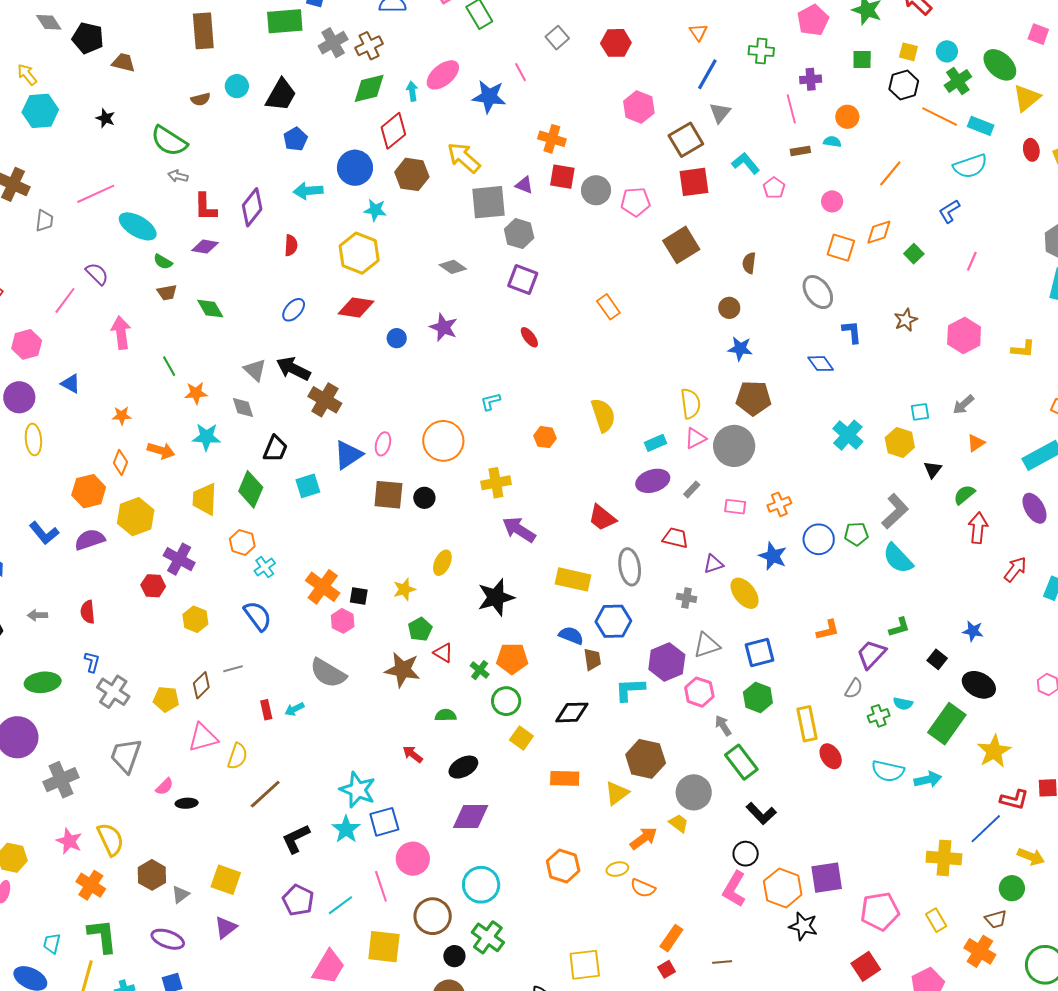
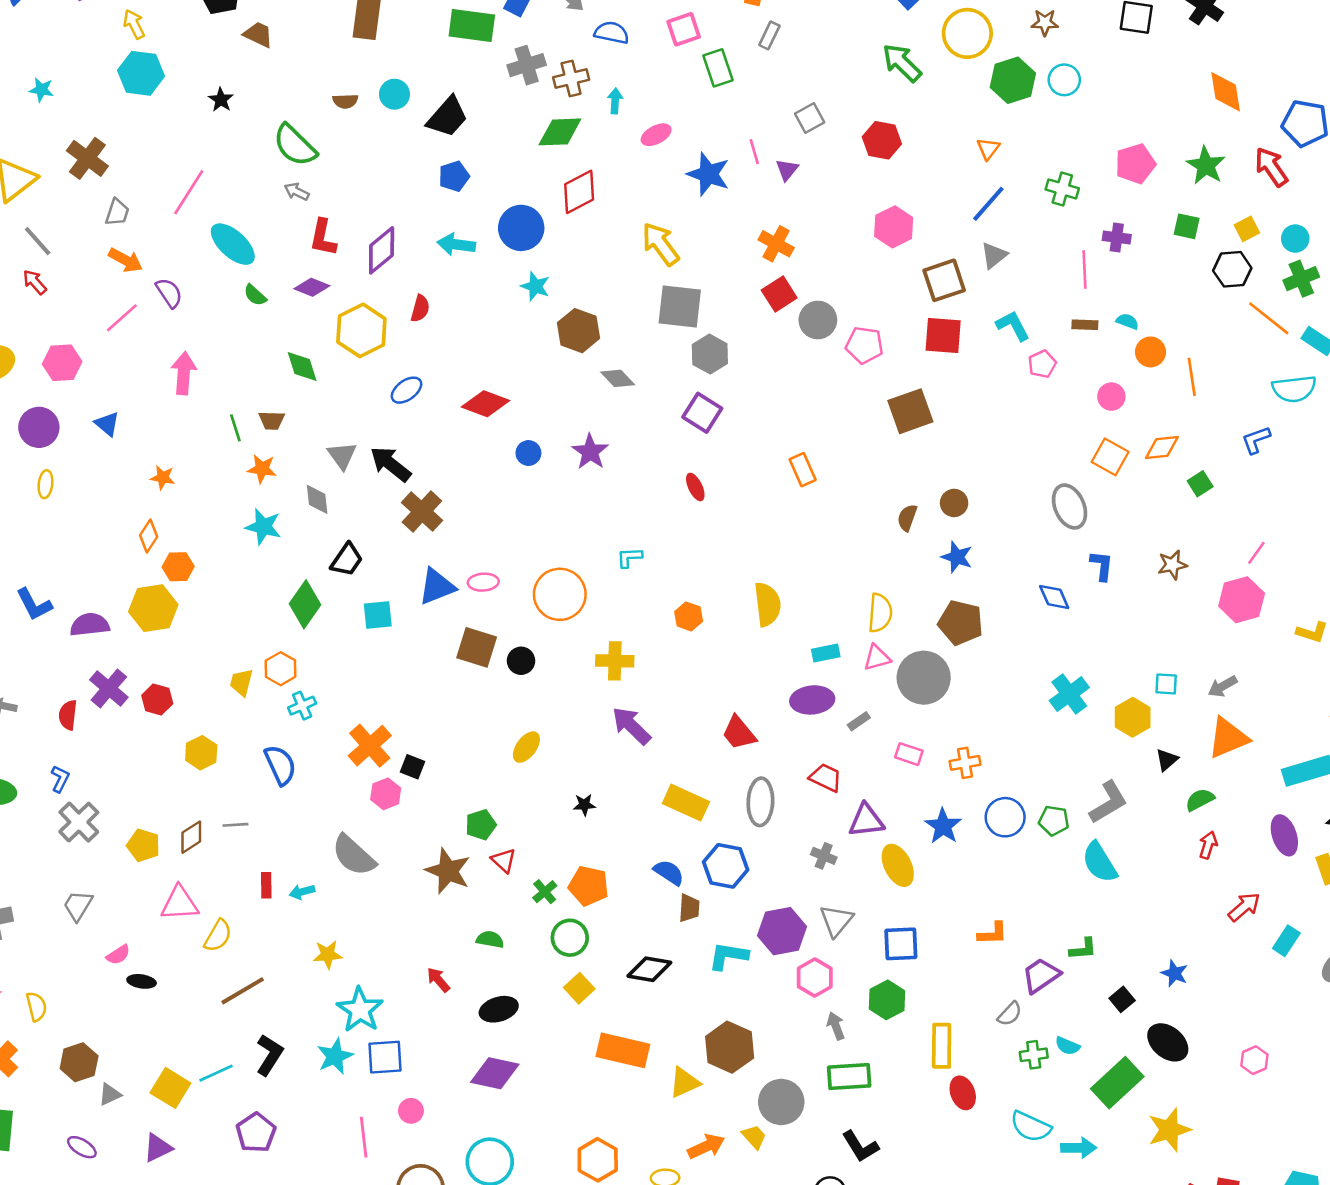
yellow square: (908, 52) -> (1247, 229), turned 36
pink ellipse: (443, 75) -> (656, 135), size x0.7
cyan arrow: (412, 91) -> (615, 101), moved
orange circle: (847, 117) -> (1150, 352), moved
orange line: (890, 173) -> (1192, 377), turned -60
brown hexagon: (412, 174) -> (579, 331), moved
red square: (562, 177) -> (779, 294), turned 36
purple triangle: (524, 185) -> (787, 170), moved, turned 36
pink line: (96, 194) -> (189, 192), turned -45
yellow hexagon: (359, 253) -> (361, 330), moved
pink line: (972, 261) -> (1256, 553), moved
brown semicircle: (749, 263) -> (907, 518), moved
brown trapezoid: (167, 292) -> (272, 420), moved
yellow ellipse: (33, 440) -> (45, 484), size x0.7
orange triangle: (976, 443) -> (1228, 738), size x1.8
pink ellipse: (383, 444) -> (483, 582), turned 60
orange arrow: (161, 451) -> (126, 260), moved
orange hexagon: (89, 491) -> (178, 567), moved, size x0.7
yellow trapezoid: (205, 499) -> (241, 682), moved, size x0.7
red arrow: (978, 528) -> (1208, 845), size x0.7
purple cross: (179, 559) -> (109, 688), moved
purple triangle: (713, 564) -> (866, 820), size x1.4
yellow star: (404, 589) -> (328, 955), moved
black star: (496, 597) -> (584, 805), size x0.5
gray triangle: (707, 645) -> (836, 921), turned -44
gray trapezoid: (126, 756) -> (78, 906), size x0.7
green rectangle: (741, 762) -> (849, 1077), turned -68
orange rectangle: (565, 778) -> (623, 1050), size x1.4
yellow semicircle: (110, 839) -> (36, 1007), size x0.7
black L-shape: (296, 839) -> (269, 1055), turned 136
pink circle: (413, 859) -> (411, 1111), size x0.6
cyan line: (341, 905) -> (216, 1073), moved
purple ellipse: (168, 939) -> (82, 1147), size x0.7

